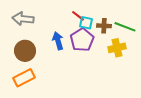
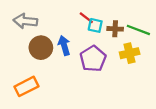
purple pentagon: (82, 40) -> (93, 59), moved
brown circle: (25, 51) -> (41, 48), moved

